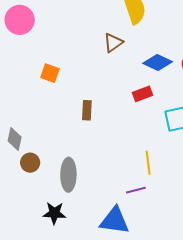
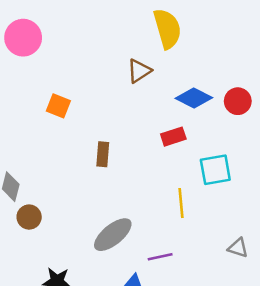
yellow line: (148, 163) -> (181, 203), moved
gray ellipse: (68, 175) -> (113, 235), moved, turned 48

